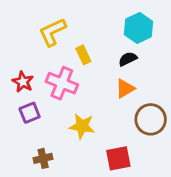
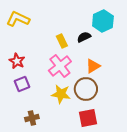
yellow L-shape: (52, 32) -> (18, 19), moved, turned 50
black semicircle: (128, 59) -> (84, 37), moved
pink cross: (62, 83) -> (60, 66), moved, turned 30
brown circle: (151, 119) -> (86, 89), moved

